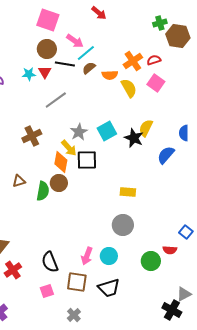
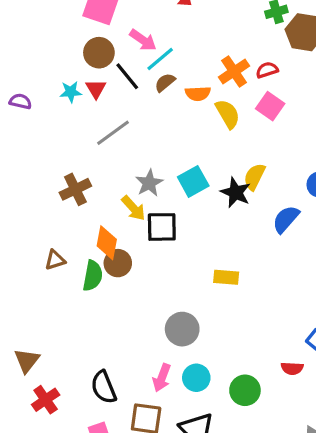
black line: (65, 64) -> (127, 76), turned 42
orange diamond: (61, 162) -> (107, 243), moved
gray circle: (123, 225) -> (182, 329), moved
green circle: (151, 261) -> (245, 390), moved

